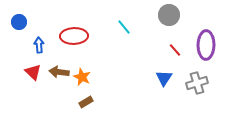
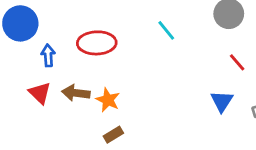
blue circle: (19, 22) -> (20, 23), size x1.6

